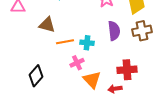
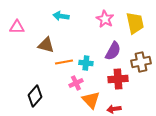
purple semicircle: (114, 31) -> (113, 51), turned 36
brown cross: (142, 31) -> (141, 62), moved
red cross: (127, 70) -> (118, 79), moved

